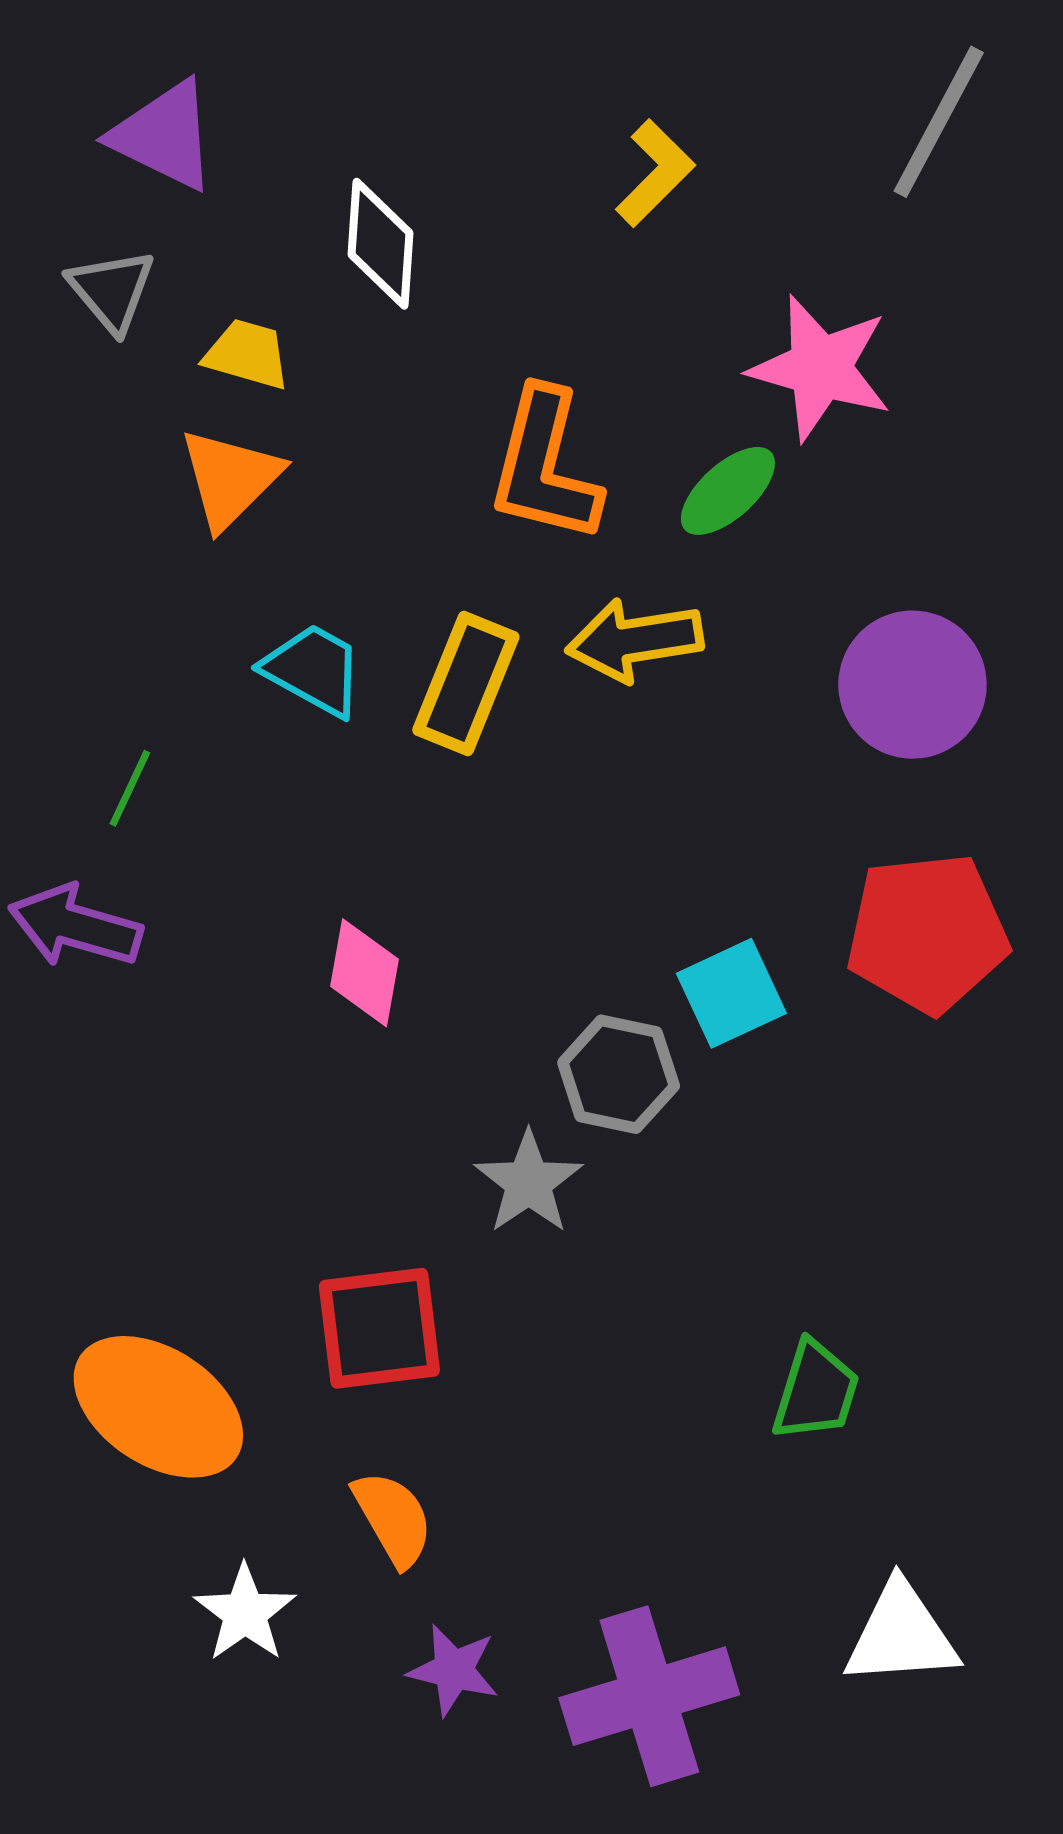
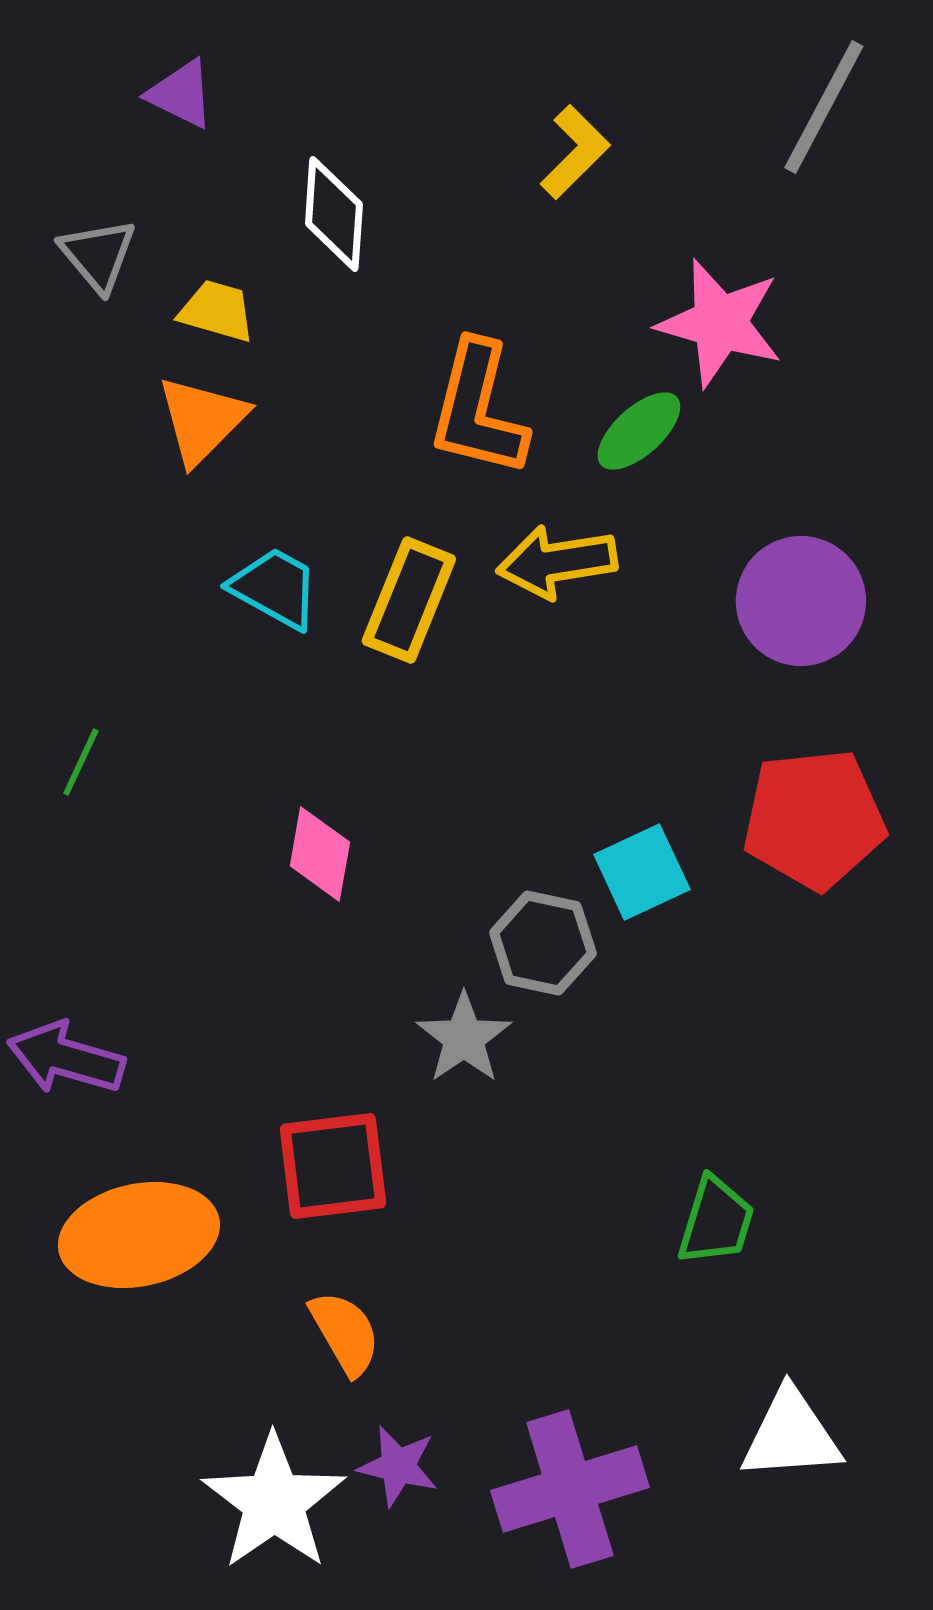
purple triangle: (164, 136) -> (181, 94), moved, size x0.7
green line: (130, 788) -> (81, 762), moved
purple arrow: (75, 926) -> (66, 1058), moved
orange ellipse: (158, 1407) -> (139, 1235), turned -45
white star: (245, 1613) -> (274, 1502), moved, size x1.6

